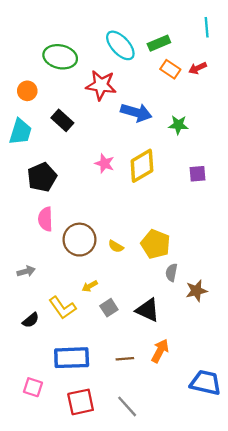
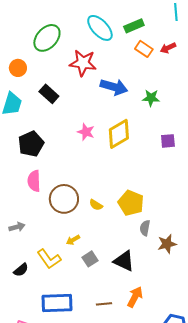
green ellipse: (60, 57) -> (47, 38), turned -60

